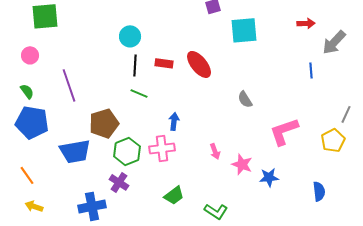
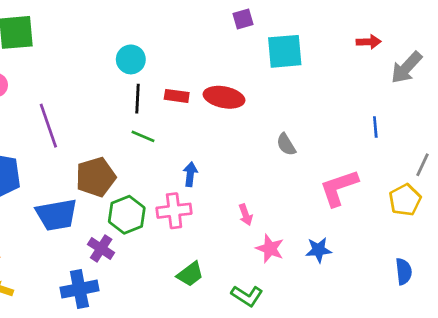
red ellipse: (199, 64) -> (224, 97), turned -40
blue line: (311, 70) -> (375, 127), moved
pink star: (242, 164) -> (270, 249), moved
purple cross: (119, 182) -> (101, 249), moved
blue semicircle: (319, 191) -> (404, 271), moved

